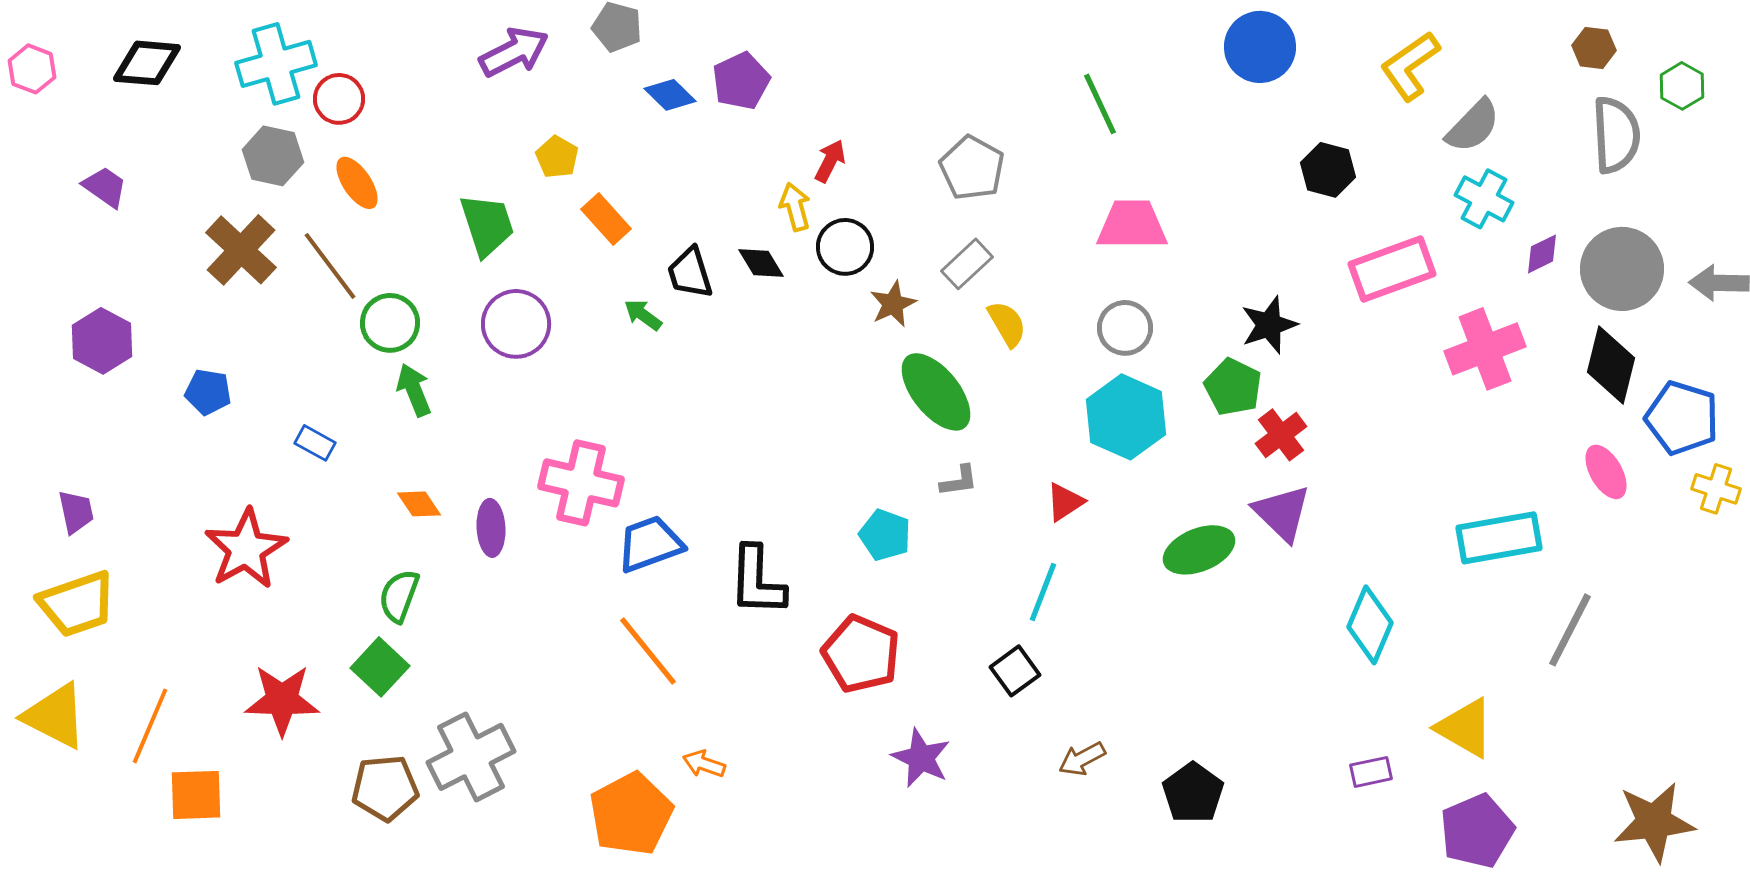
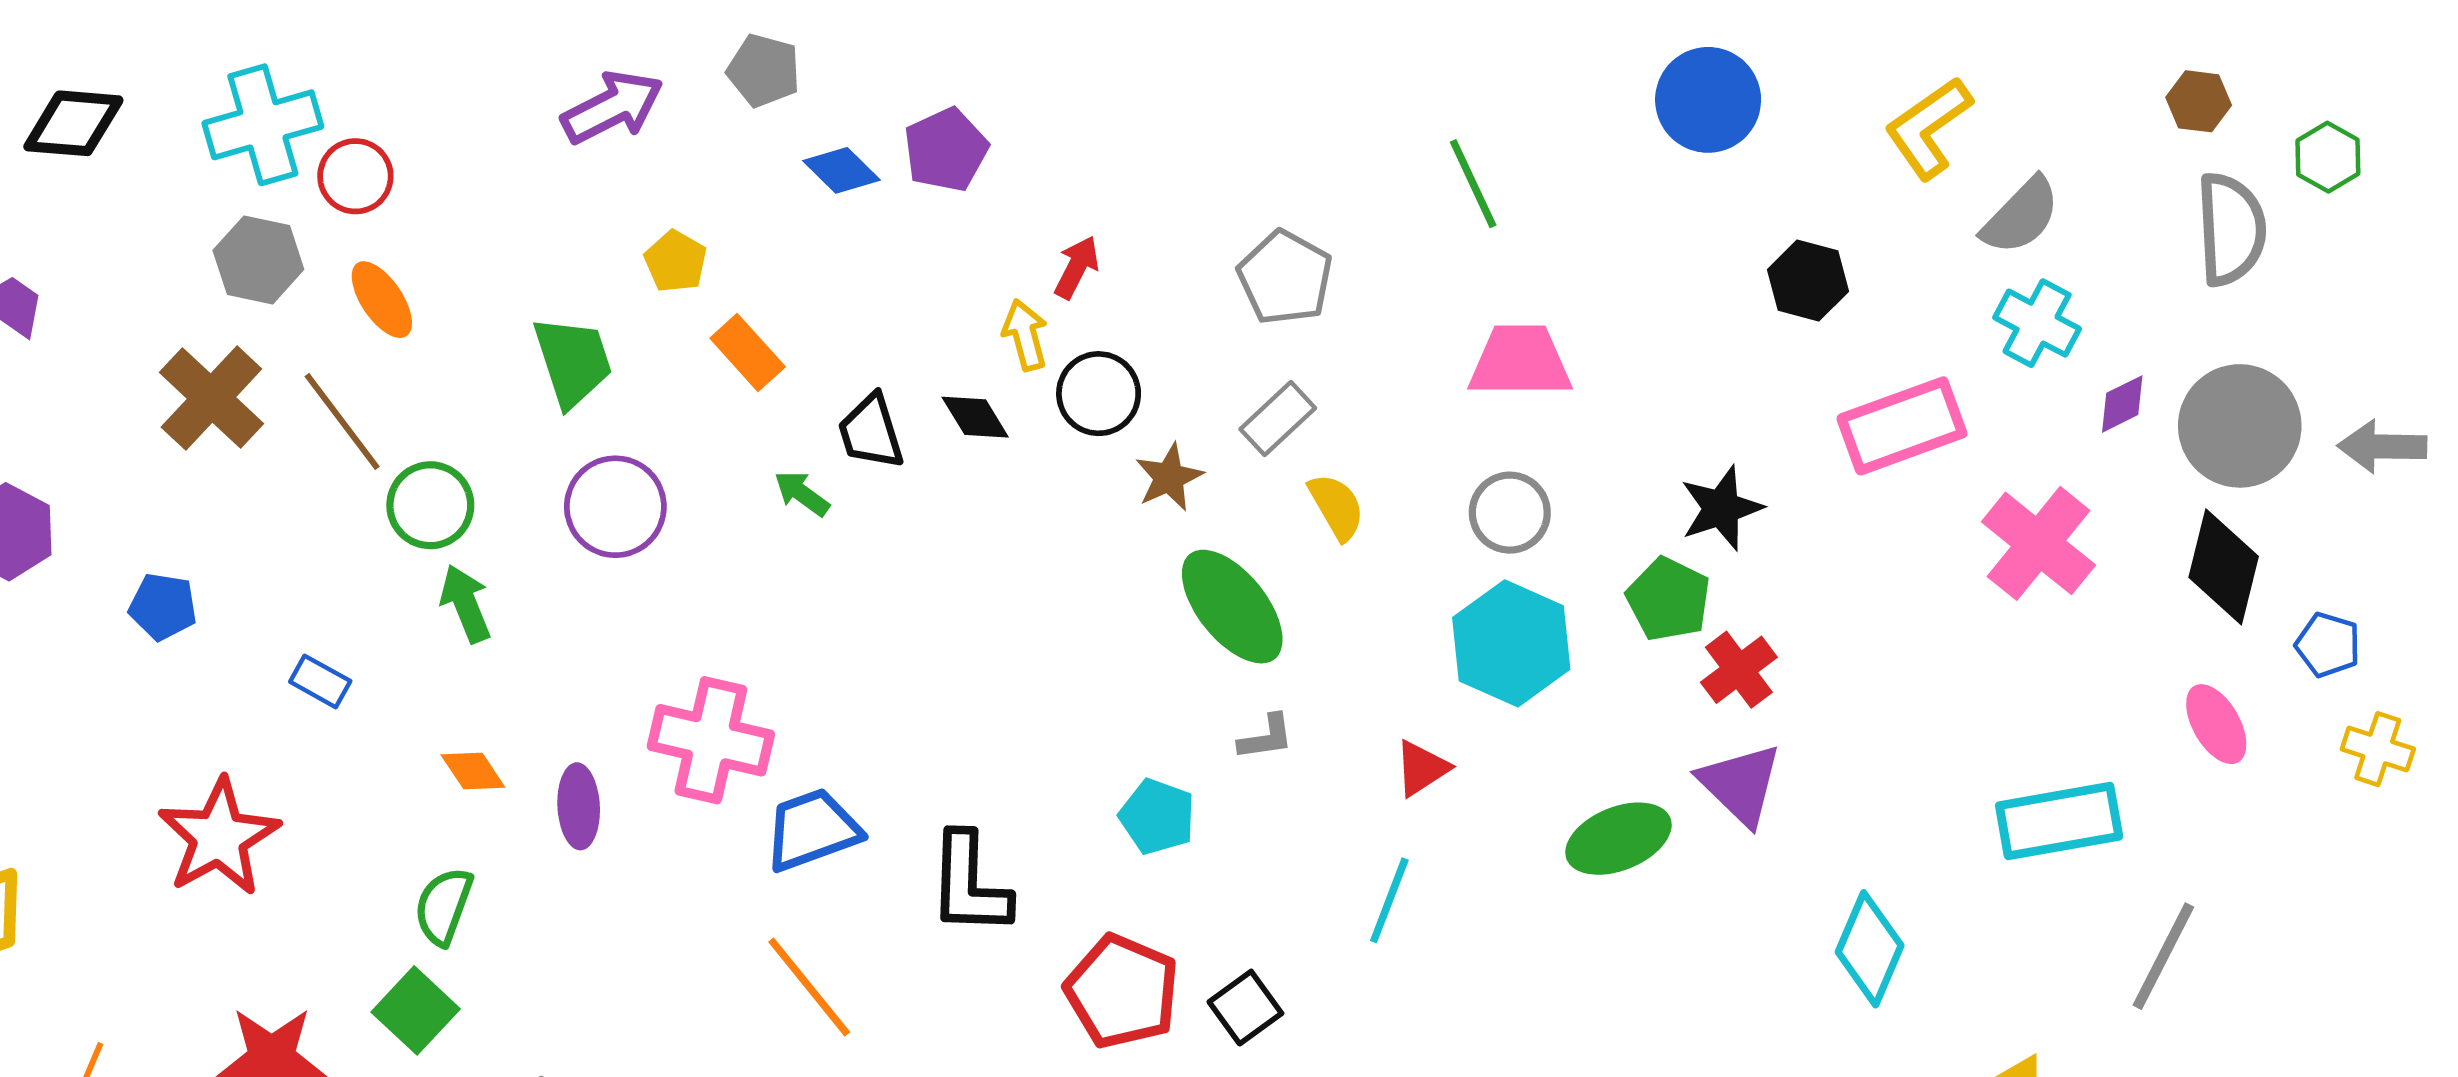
pink cross: (1485, 349) -> (2039, 543), turned -30
blue pentagon: (1682, 418) -> (2328, 645), size x0.6
black square: (1015, 671) -> (1245, 1008), moved

